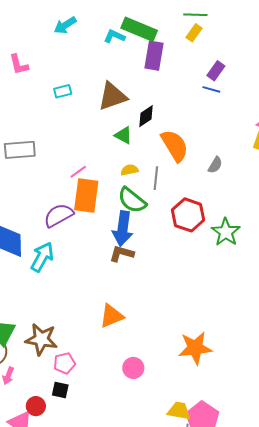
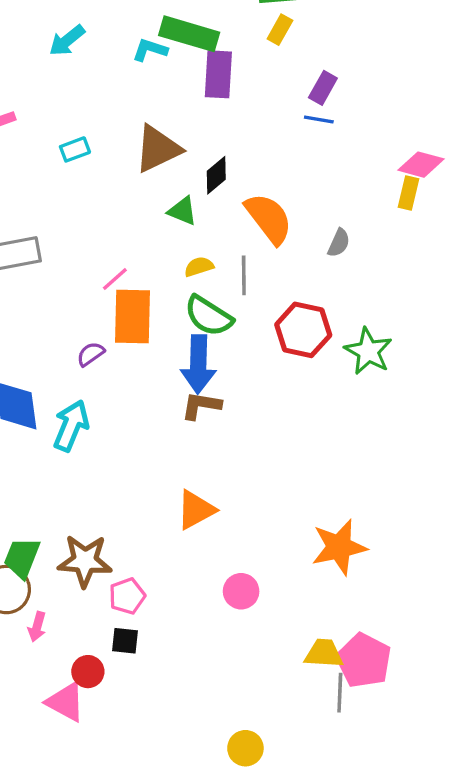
purple semicircle: (59, 215) -> (91, 354), size x0.6

